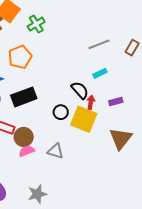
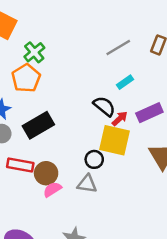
green cross: (36, 24) -> (34, 52), moved
purple rectangle: (116, 101) -> (149, 113), size x1.5
red arrow: (91, 102) -> (120, 119), turned 48
black circle: (61, 112) -> (94, 159), moved

